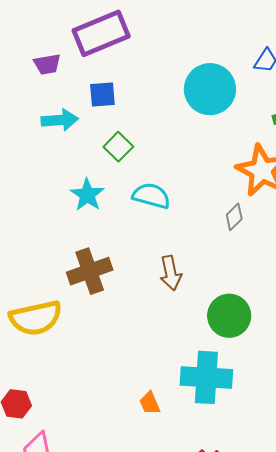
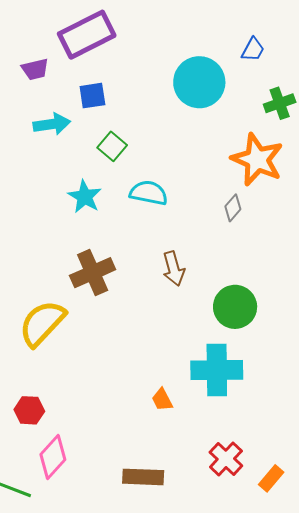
yellow semicircle: (36, 318) -> (42, 323), turned 150

